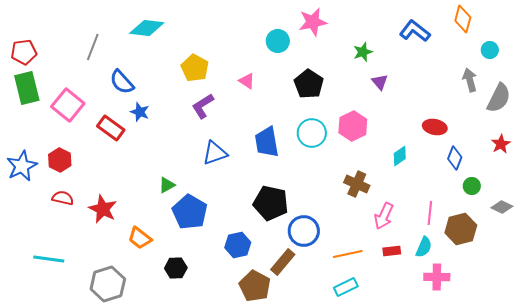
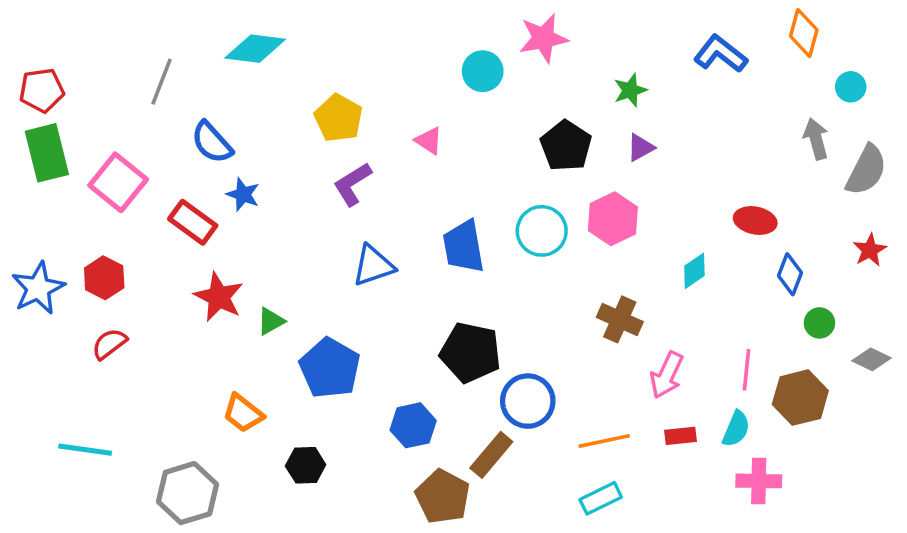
purple triangle: (380, 82) -> (641, 148), moved, turned 42
black pentagon: (309, 84) -> (566, 146), moved
green triangle: (167, 185) -> (271, 321), moved
red semicircle: (63, 198) -> (109, 344), turned -50
red star: (103, 209) -> (219, 297), moved

